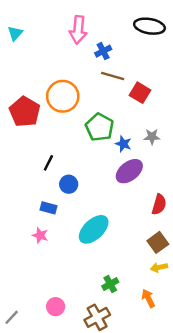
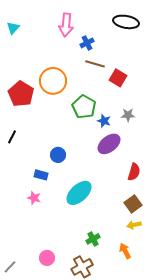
black line: (48, 163) -> (12, 137), moved

